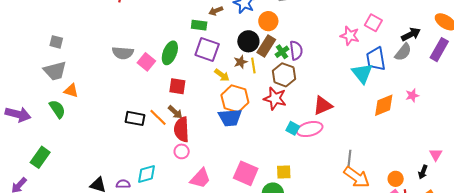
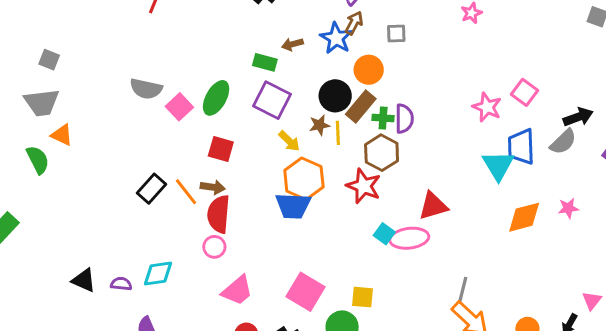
green cross: (282, 52) -> (383, 118), turned 32
brown arrow: (175, 112) -> (213, 187), turned -42
black rectangle: (135, 118) -> (151, 189), turned -66

